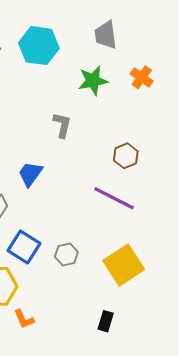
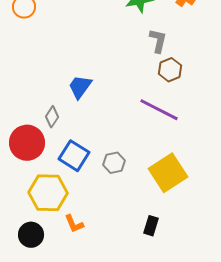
gray L-shape: (62, 125) -> (158, 41), moved

